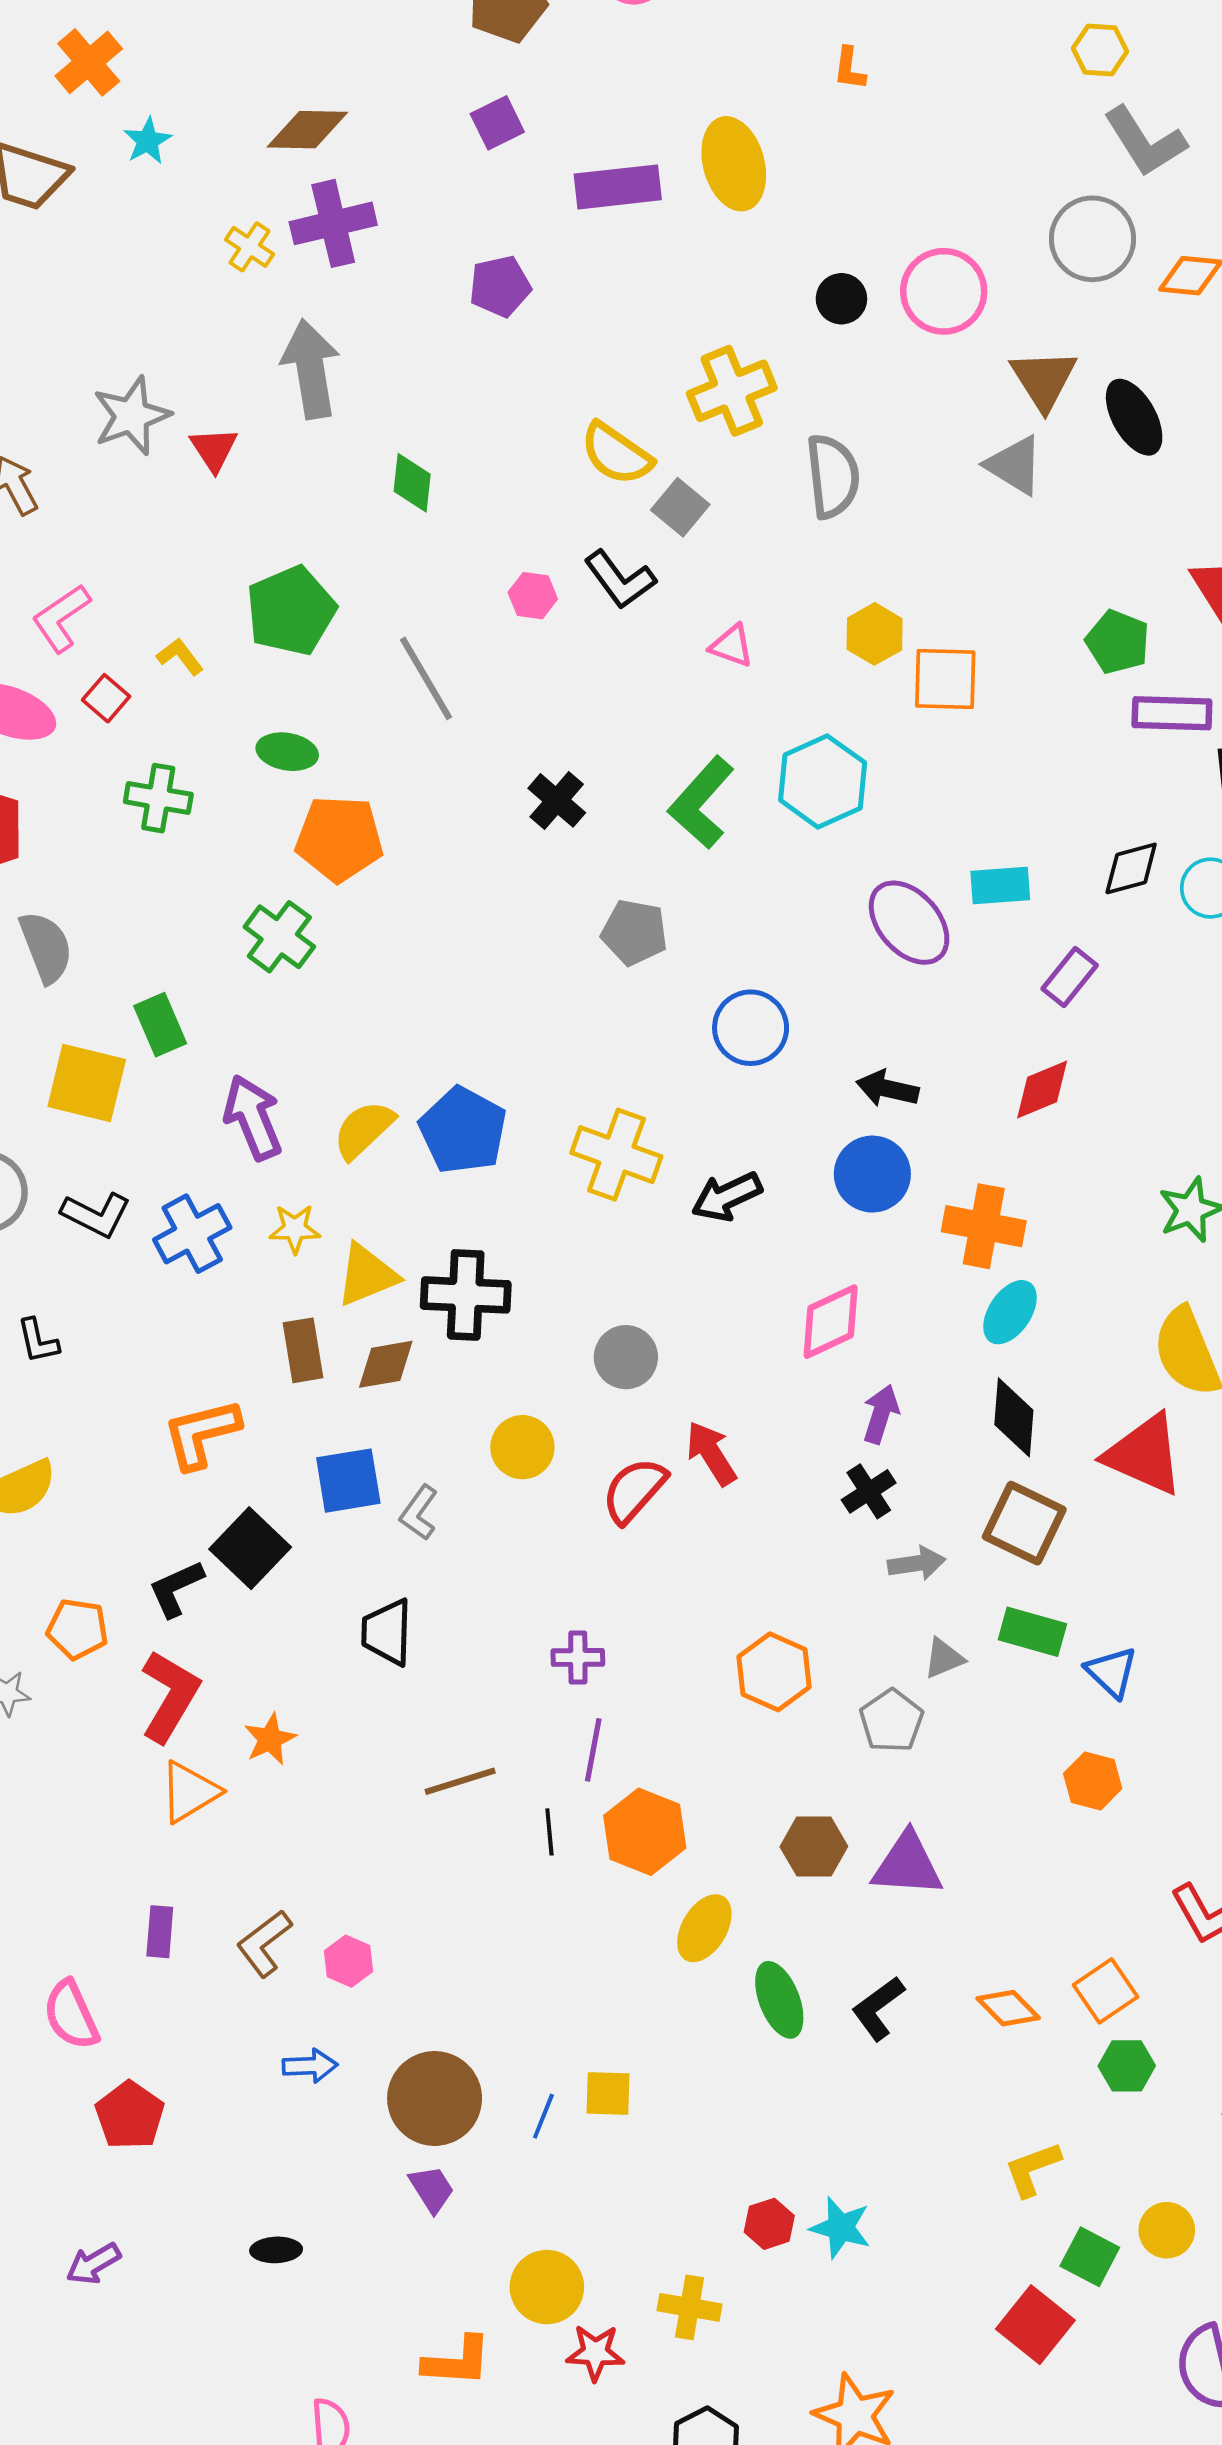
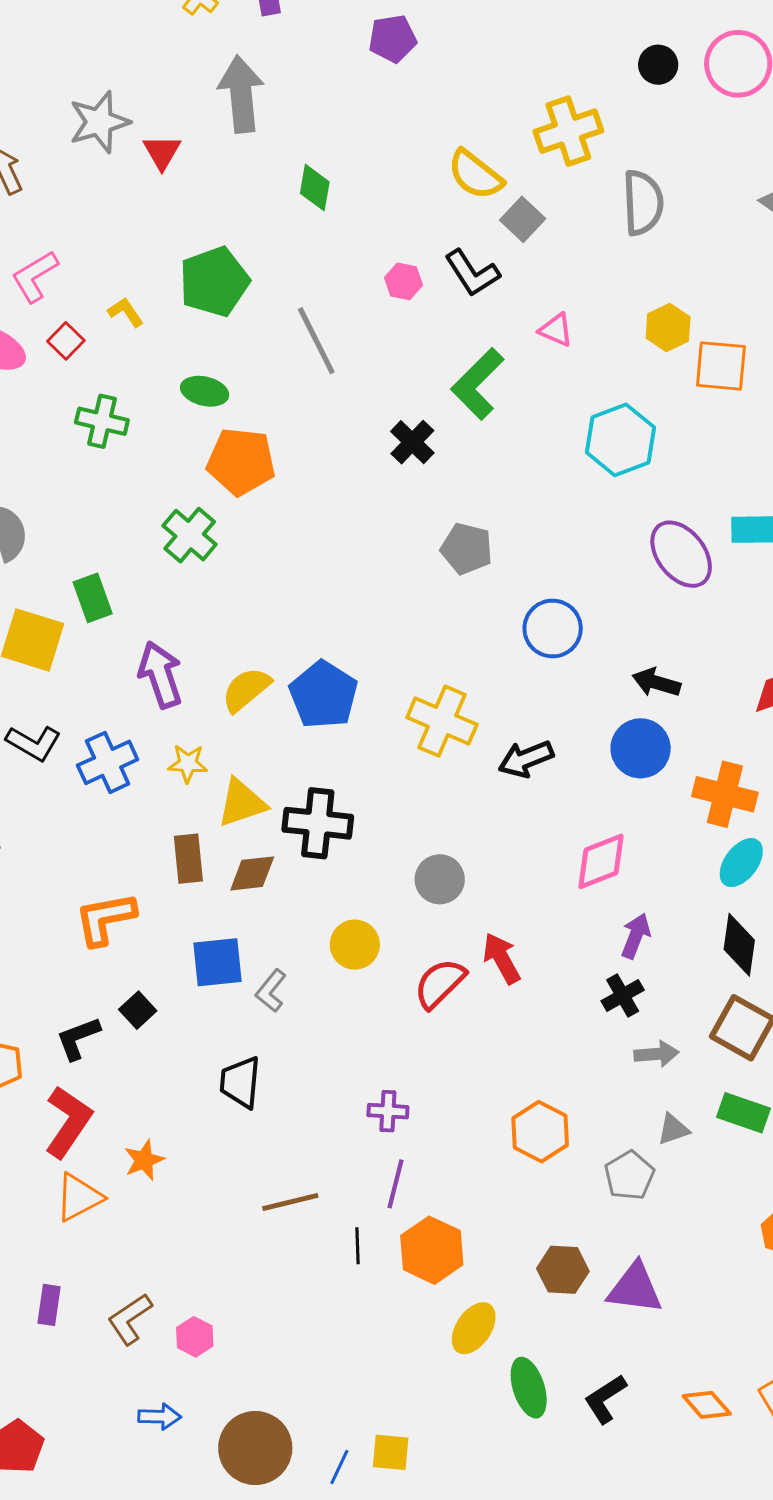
green L-shape: (701, 803) -> (478, 384), moved
black square: (250, 1548) -> (138, 1010), size x0.6

